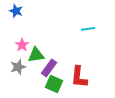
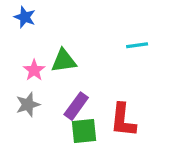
green triangle: (36, 55) -> (64, 61), moved
green square: (54, 84) -> (84, 131), turned -30

